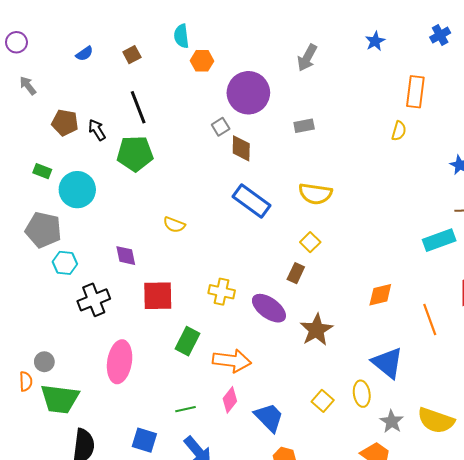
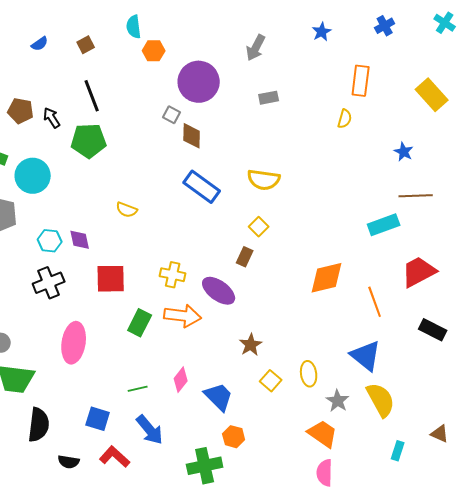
gray rectangle: (304, 126) -> (269, 98), moved
gray square: (221, 127) -> (172, 115), turned -30
cyan hexagon: (65, 263) -> (50, 241), moved
orange diamond: (380, 295) -> (327, 278), size x1.4
brown star: (316, 330) -> (251, 345), moved, size x0.7
orange arrow: (232, 361) -> (183, 316), moved
blue triangle: (388, 363) -> (366, 356), moved
yellow semicircle: (436, 420) -> (381, 400), turned -138

